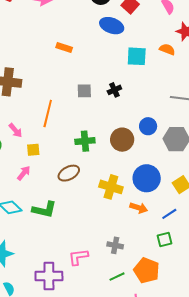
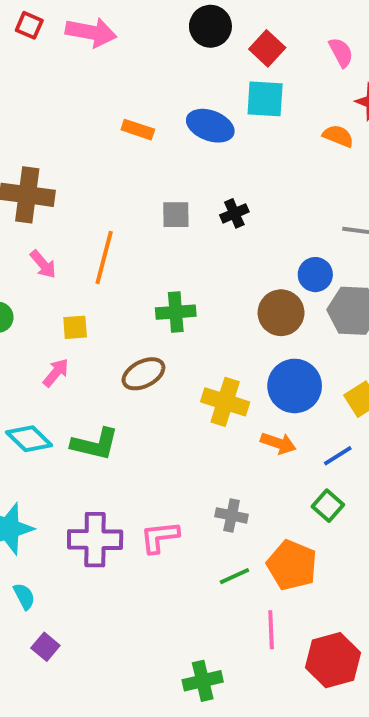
blue ellipse: (112, 26) -> (210, 126), moved
cyan square: (137, 56) -> (265, 99), moved
blue circle: (148, 126) -> (315, 275), moved
pink arrow: (15, 130) -> (43, 264), moved
brown circle: (122, 140) -> (281, 313), moved
green square: (165, 240) -> (328, 506), turned -35
purple cross: (49, 276) -> (95, 540), moved

